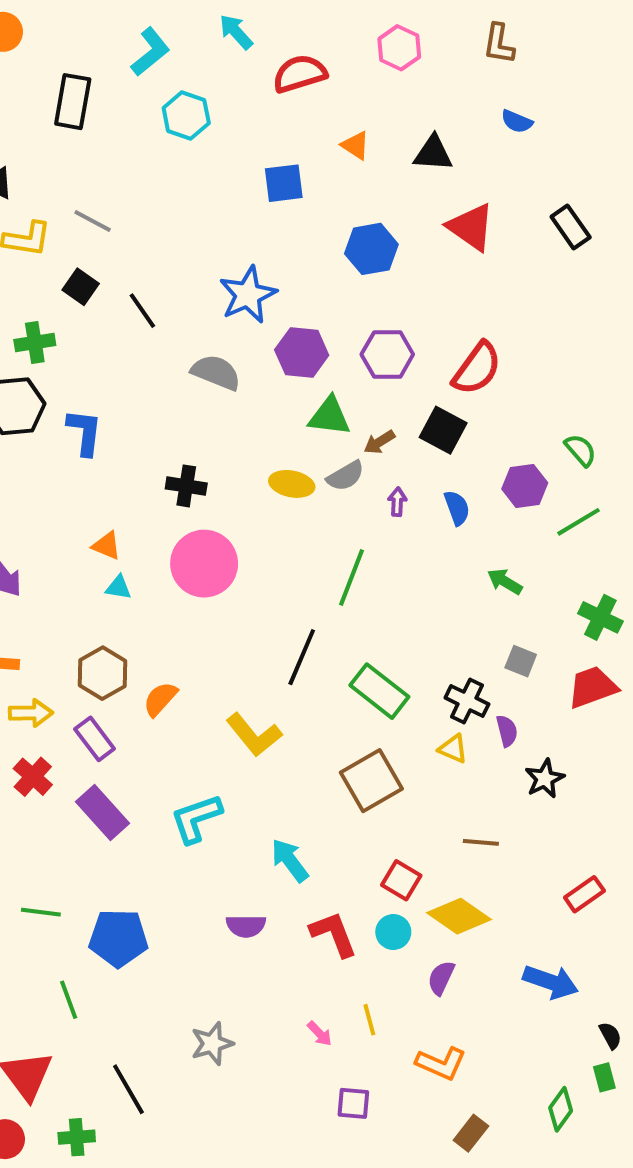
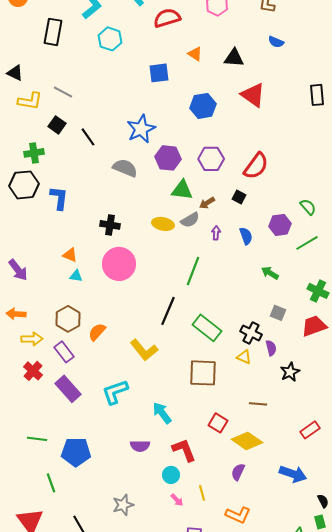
black rectangle: (571, 227) -> (317, 95), moved, turned 30
black square: (443, 430) -> (239, 197), size x0.6
brown square: (371, 781) -> (203, 373), turned 32
cyan circle: (393, 932) -> (171, 475), moved

